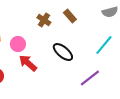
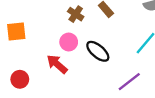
pink circle: (18, 44) -> (69, 42), moved

